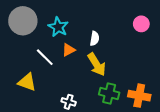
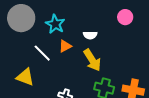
pink circle: (141, 24) -> (125, 17), moved
white semicircle: (95, 38) -> (90, 35), turned 80

